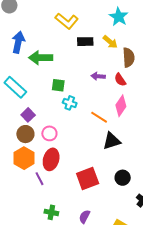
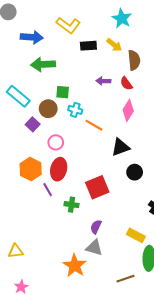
blue arrow: (18, 42) -> (32, 37), moved, turned 85
orange line: (99, 117) -> (94, 125), moved
brown circle: (25, 134) -> (48, 109), moved
black circle: (123, 178) -> (135, 172), moved
green cross: (51, 212) -> (71, 205), moved

